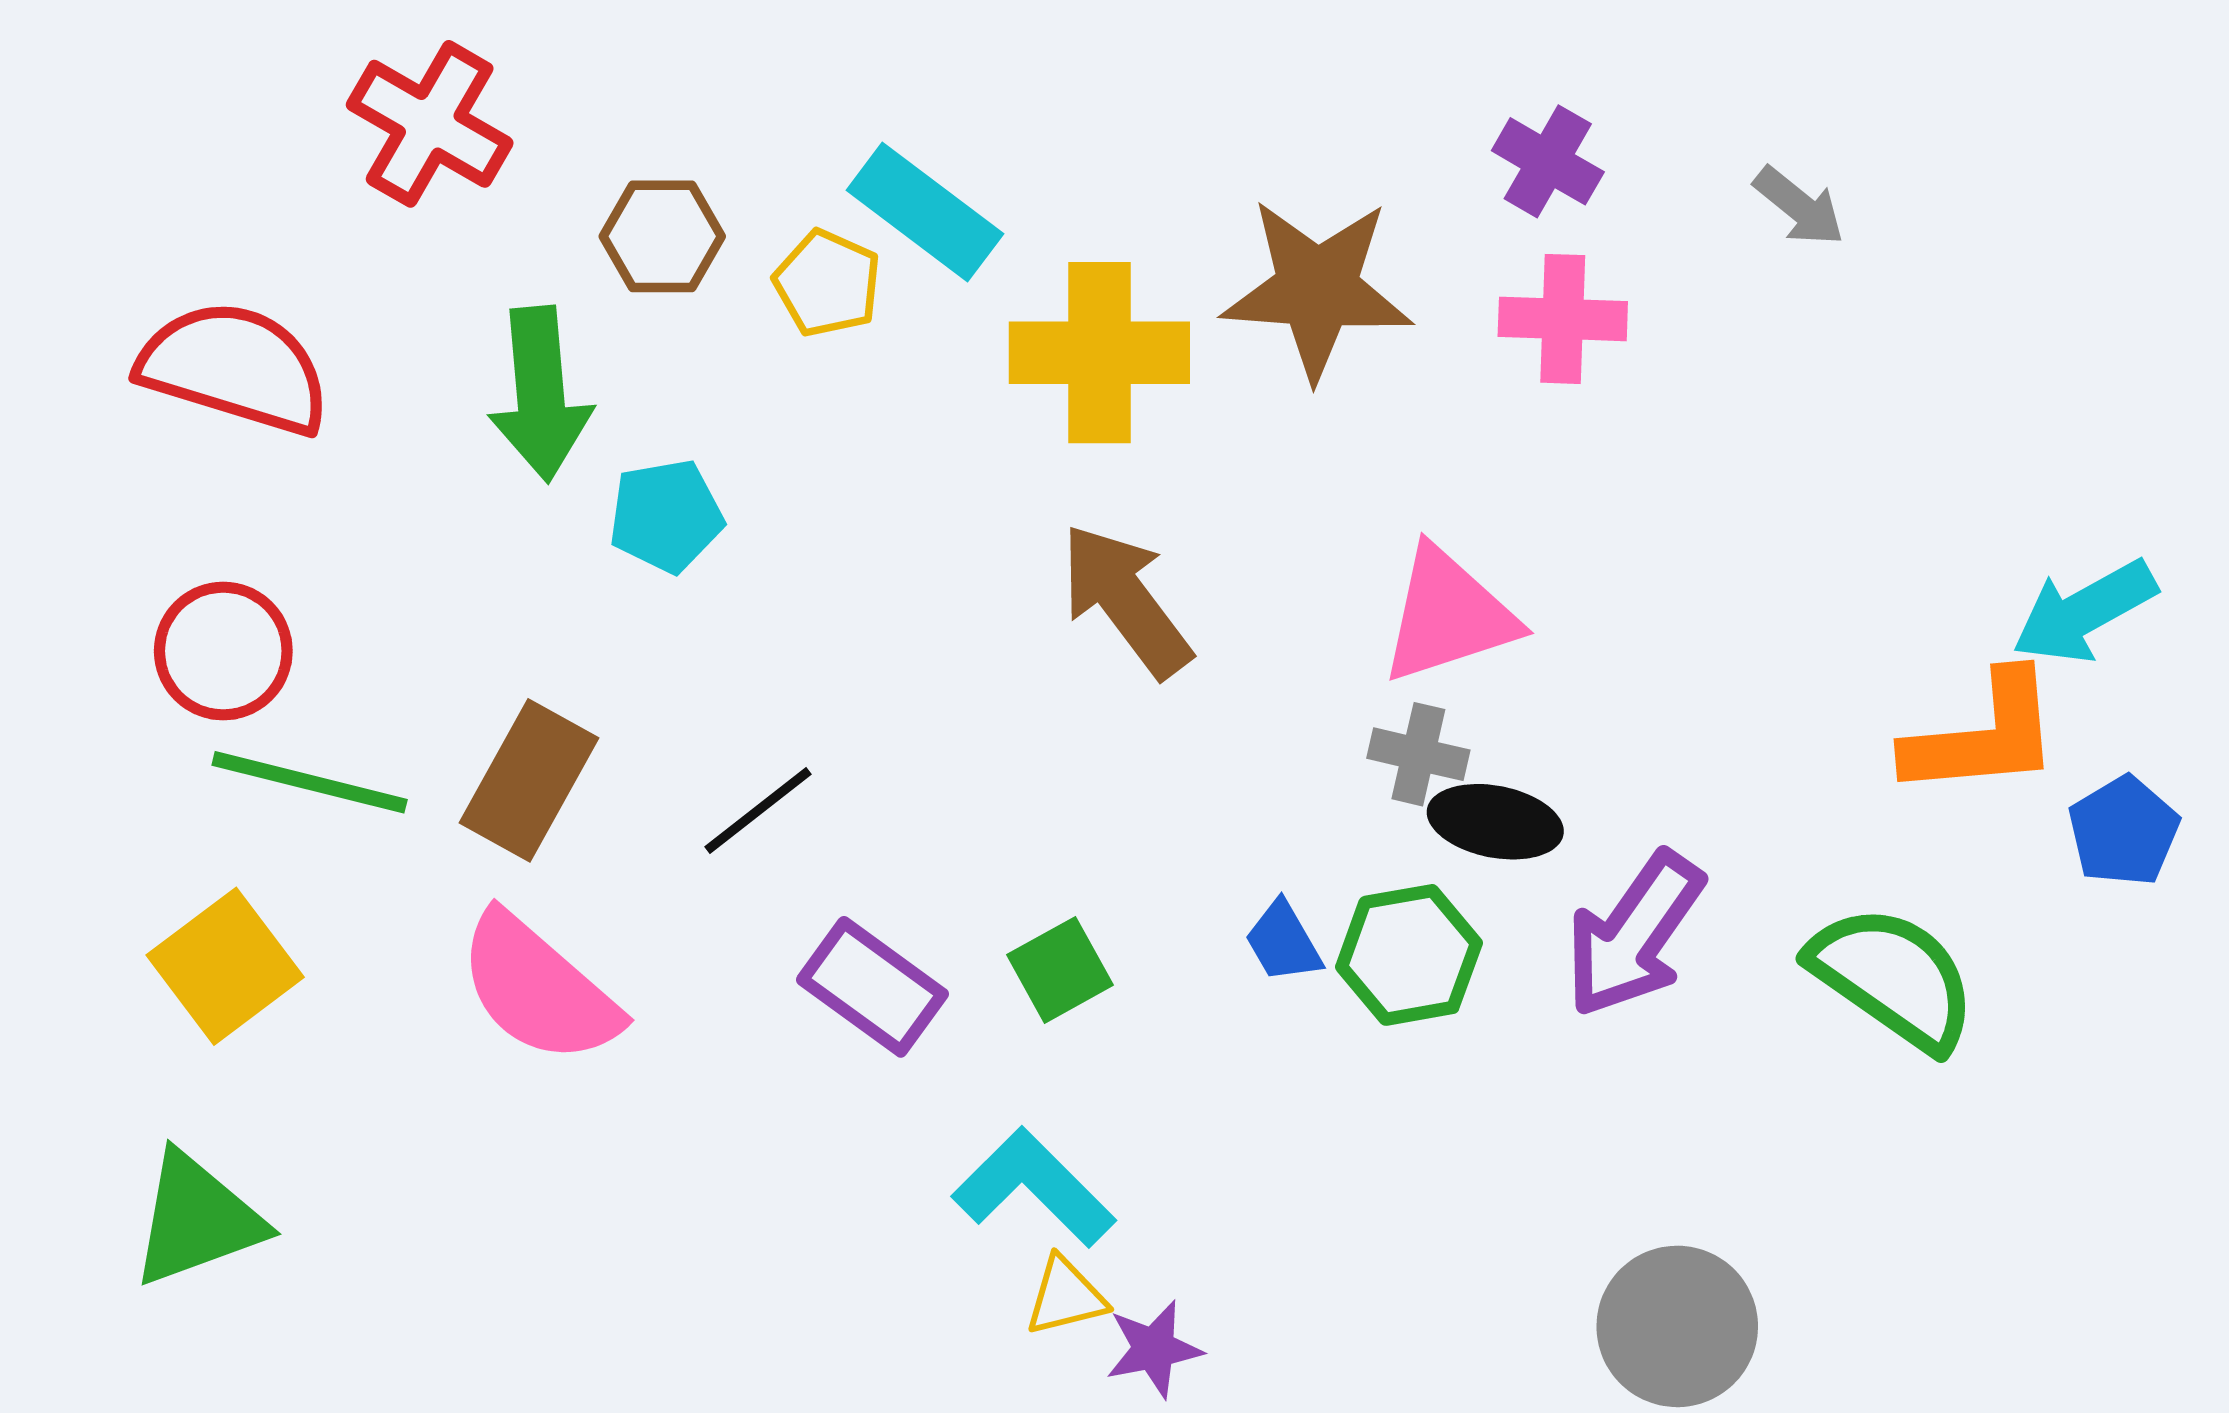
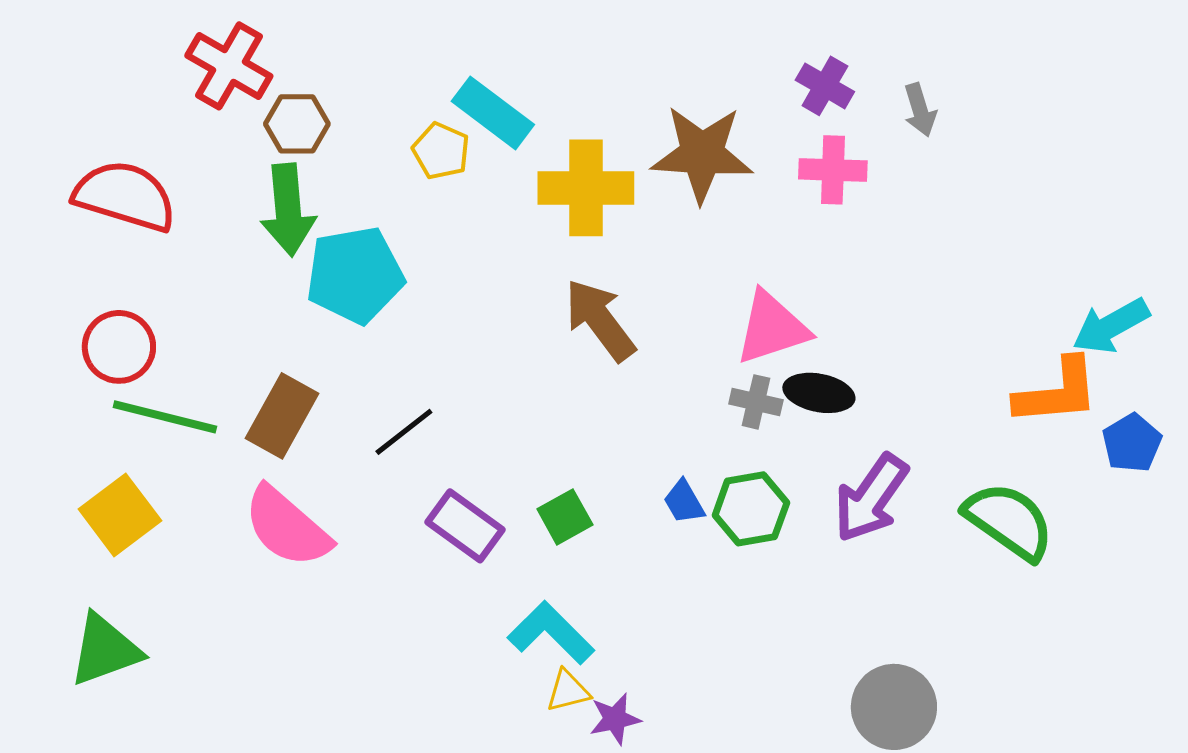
gray arrow: (1799, 206) -> (920, 110), moved, turned 34
brown hexagon: (662, 236) -> (297, 124), moved
cyan pentagon: (666, 516) -> (355, 275), size x1.6
black ellipse: (1495, 822) -> (819, 393), moved

